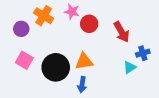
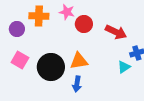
orange cross: (44, 16) -> (39, 16), turned -30
red arrow: (122, 32) -> (116, 32), turned -35

